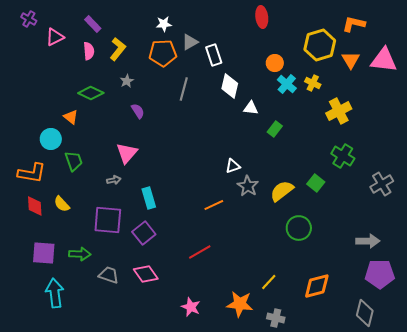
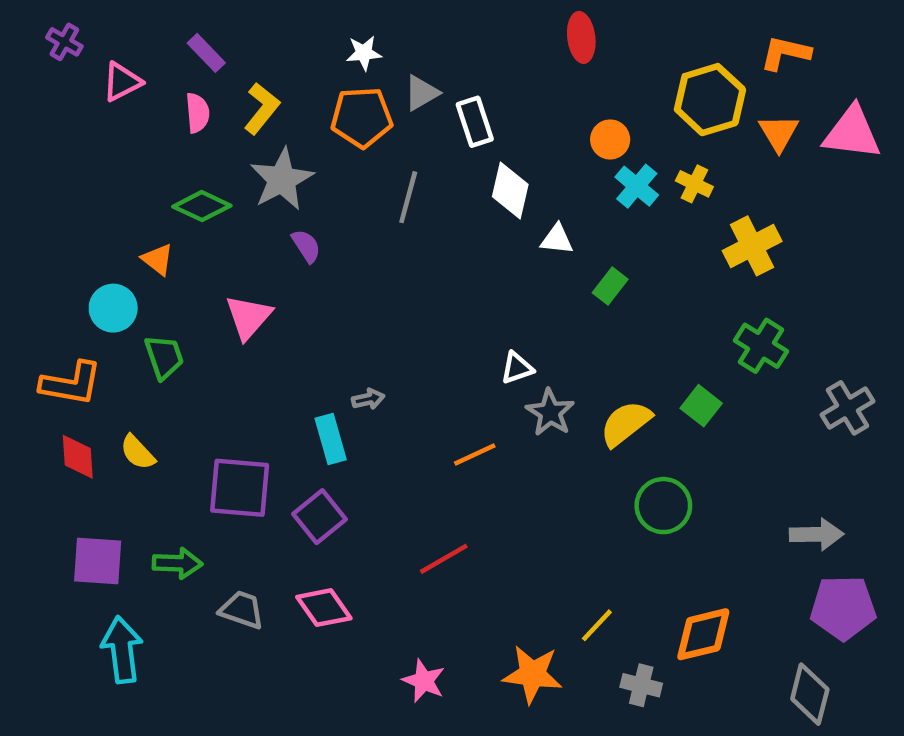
gray star: (127, 81) -> (282, 179), size x2.0
pink triangle: (127, 153) -> (248, 317), moved
gray arrow: (114, 180) -> (368, 399), moved
gray cross: (276, 318) -> (641, 685), moved

